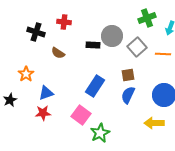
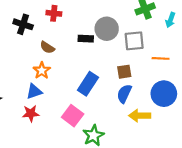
gray square: (137, 47) -> (134, 41), turned 36
orange line: (163, 54) -> (161, 58), moved
orange star: (26, 74) -> (42, 71), moved
yellow arrow: (154, 123) -> (140, 116), moved

